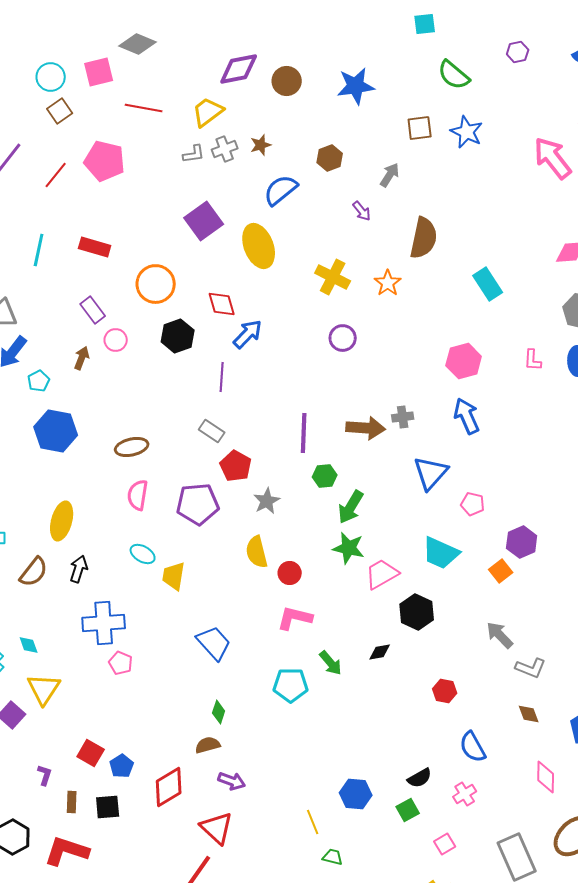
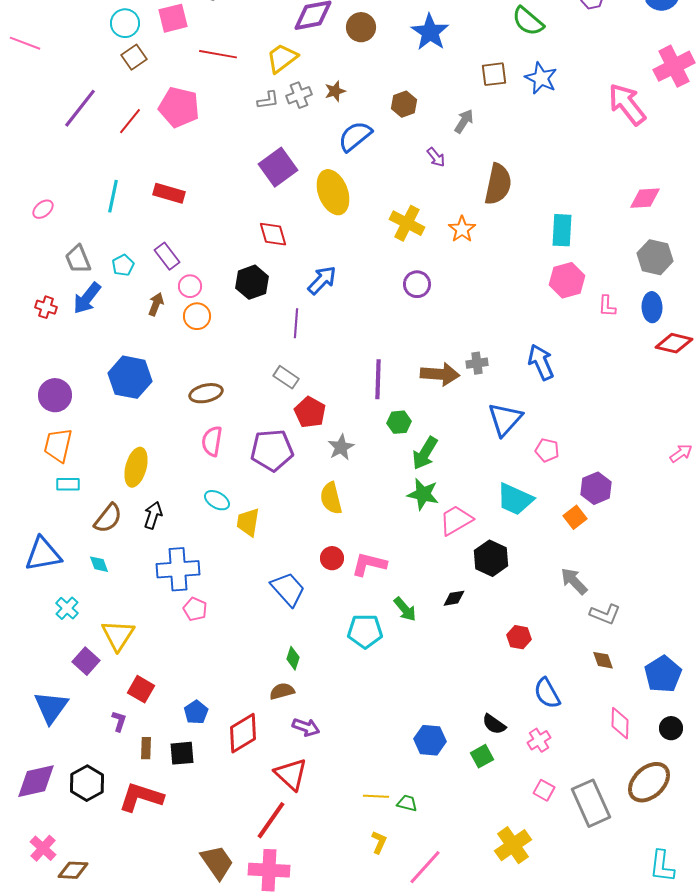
blue star: (356, 86) -> (430, 32), turned -30
orange circle: (156, 284) -> (197, 316), moved, size x0.7
cyan rectangle: (488, 284) -> (562, 230), turned 36
red diamond: (222, 304) -> (273, 234), moved
pink hexagon: (464, 361) -> (567, 280), moved
cyan pentagon: (39, 381) -> (123, 265), moved
red circle: (290, 573) -> (332, 558), moved
cyan diamond: (29, 645) -> (99, 564), moved
red square: (91, 753) -> (141, 689), moved
black semicircle: (420, 778) -> (494, 724), turned 65
yellow line: (313, 822) -> (376, 796), moved, turned -65
pink square: (445, 844) -> (544, 790), moved, turned -30

